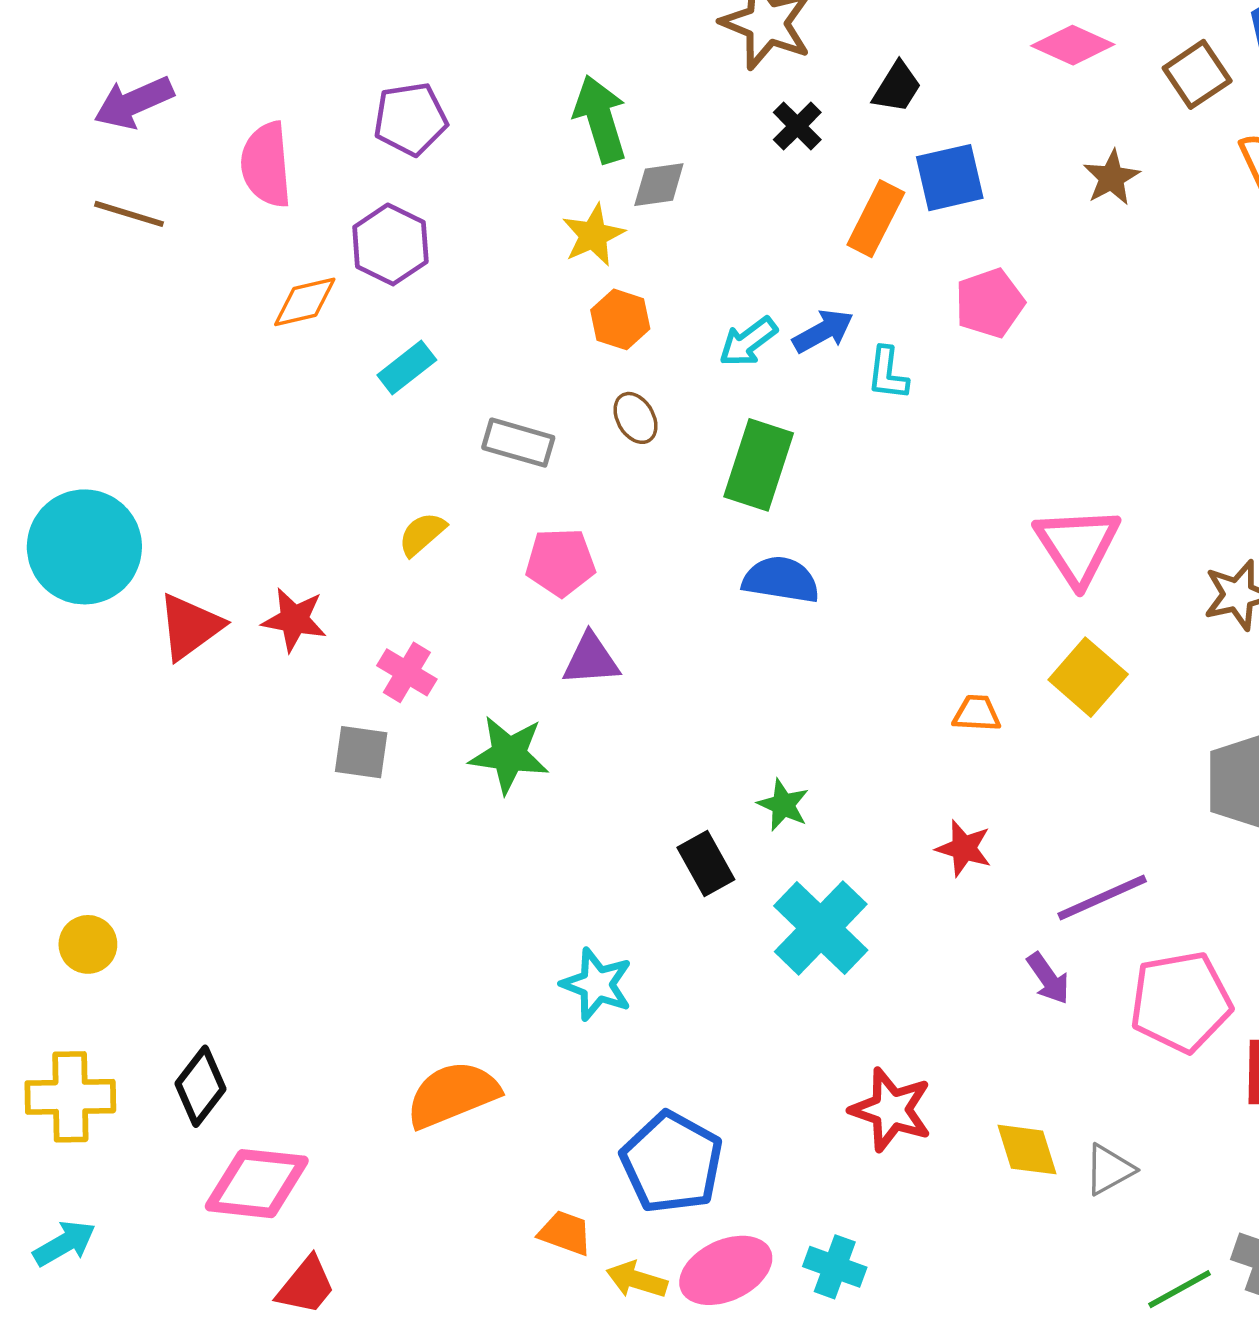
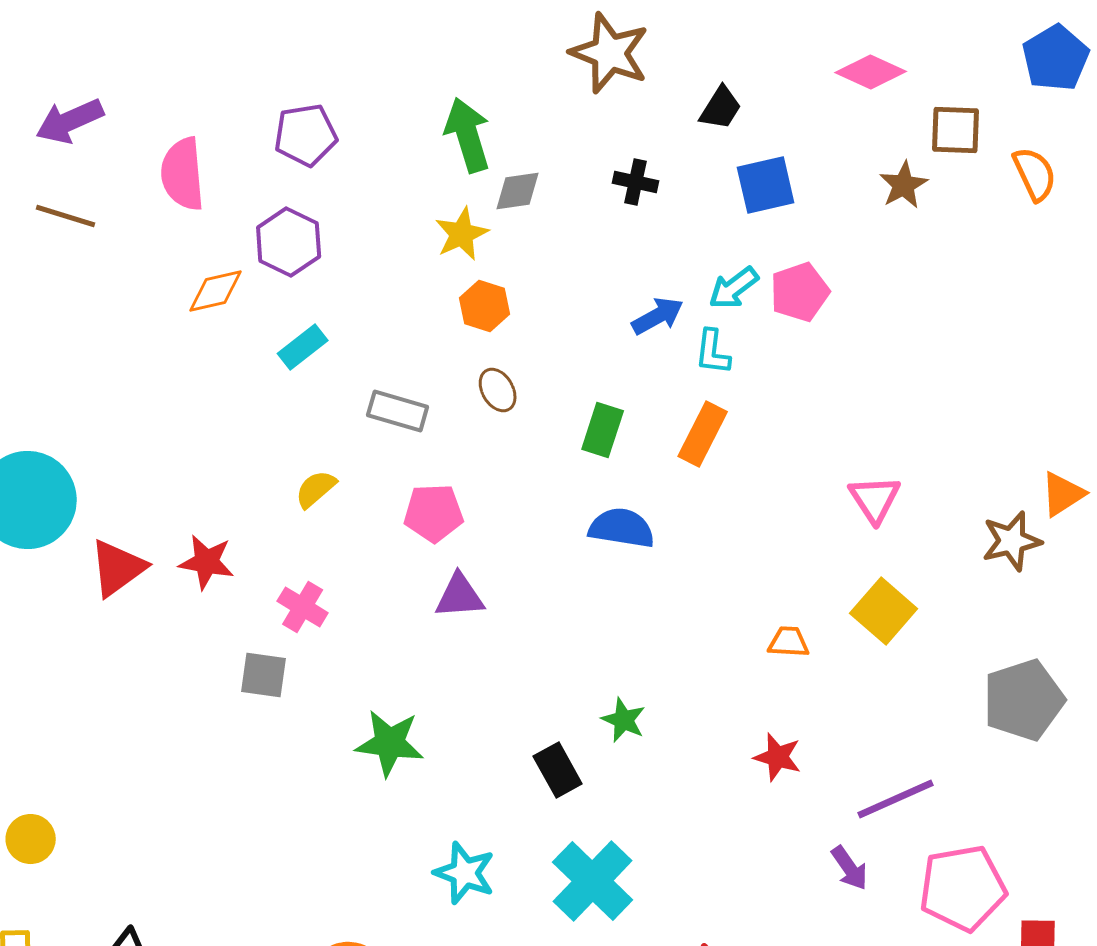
brown square: (1197, 74) -> (956, 130), moved, turned 36
black cross: (797, 126) -> (636, 182), moved, turned -33
orange rectangle: (876, 219) -> (703, 434), moved
cyan arrow: (748, 342) -> (734, 288), moved
green rectangle: (759, 465) -> (603, 430), size x0.7
pink triangle: (1078, 546) -> (875, 499), size x0.7
green star: (509, 754) -> (390, 743), moved
cyan cross: (821, 928) -> (593, 881), moved

